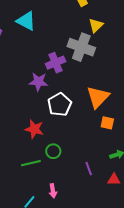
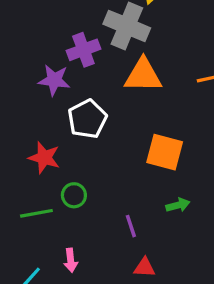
orange triangle: (98, 97) -> (143, 75), moved, turned 45
orange square: (107, 123) -> (165, 152), size x1.6
red triangle: (114, 180) -> (145, 267), moved

